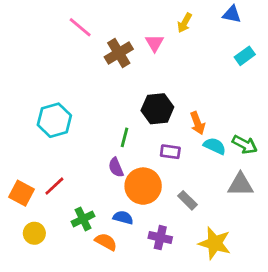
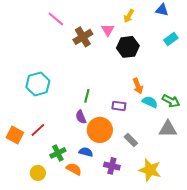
black hexagon: (157, 109) -> (128, 47), moved
yellow circle: (34, 233) -> (38, 173), moved

